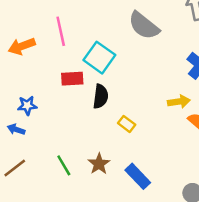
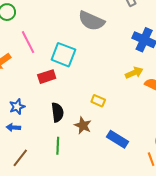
black semicircle: (101, 96) -> (57, 112), moved
brown star: (99, 164) -> (83, 125), moved
green line: (64, 165) -> (58, 146), turned 48

